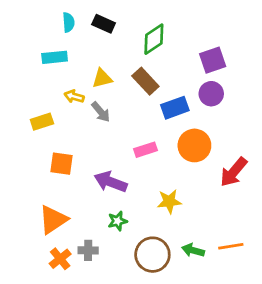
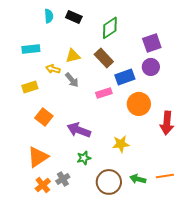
cyan rectangle: (55, 57) -> (31, 49), moved
pink rectangle: (145, 150) -> (104, 93), moved
orange square: (62, 164) -> (44, 117), turned 30
red arrow: (234, 172) -> (167, 123), turned -35
gray cross: (88, 250) -> (63, 179), turned -32

